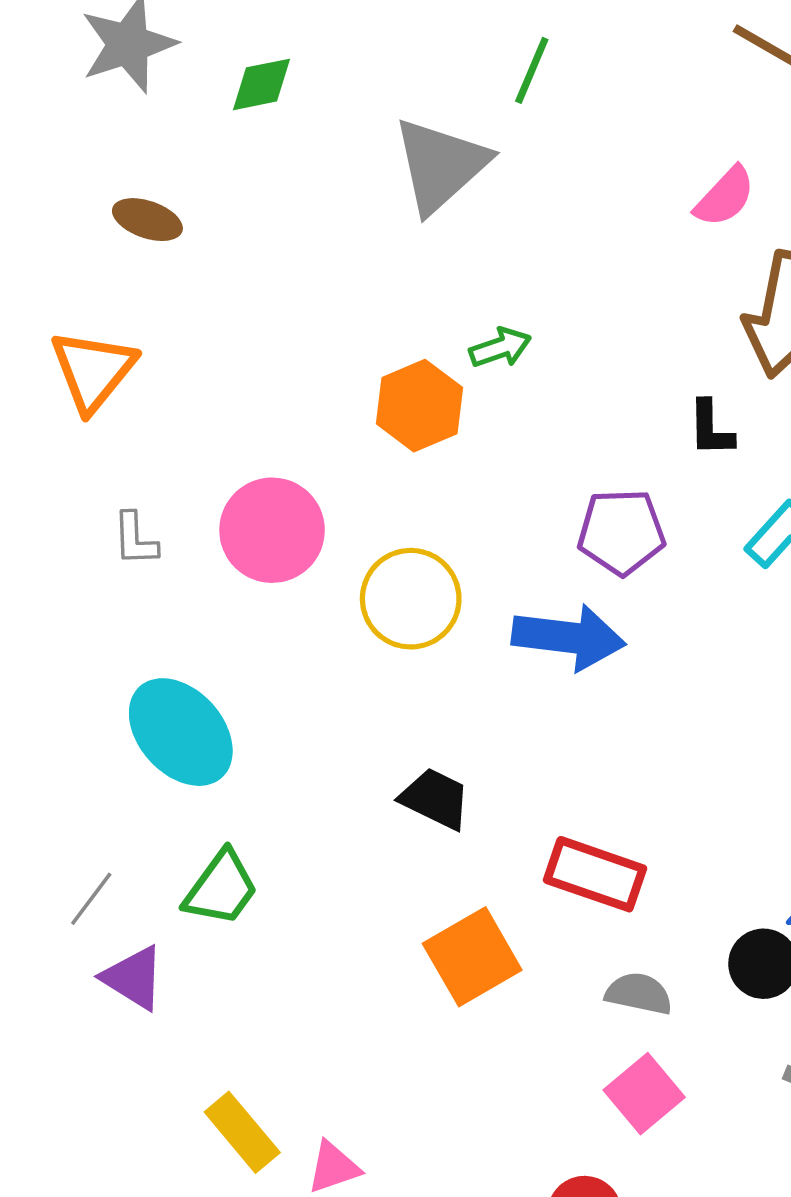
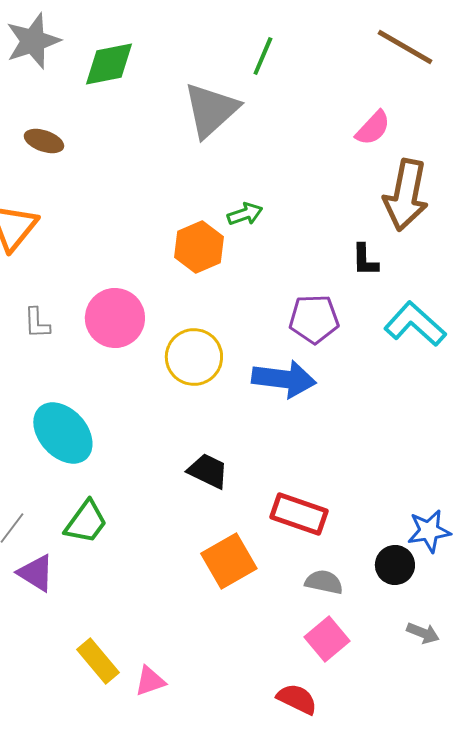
green diamond: (262, 84) -> (109, 64), size x1.4

